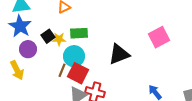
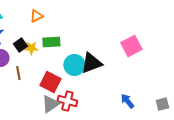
cyan circle: (74, 56) -> (74, 65), moved
brown line: (62, 70) -> (18, 73), moved, turned -32

